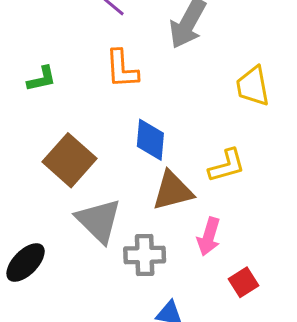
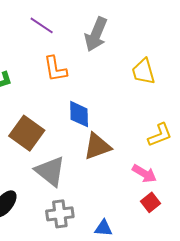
yellow L-shape: (227, 166) -> (160, 135), moved
pink arrow: (209, 237) -> (144, 174), moved, turned -70
gray cross: (145, 255) -> (60, 214), moved

